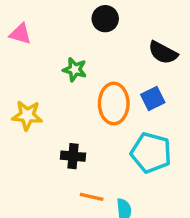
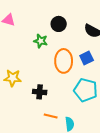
black circle: (105, 19) -> (59, 24), moved
yellow star: (27, 115) -> (13, 78), moved

